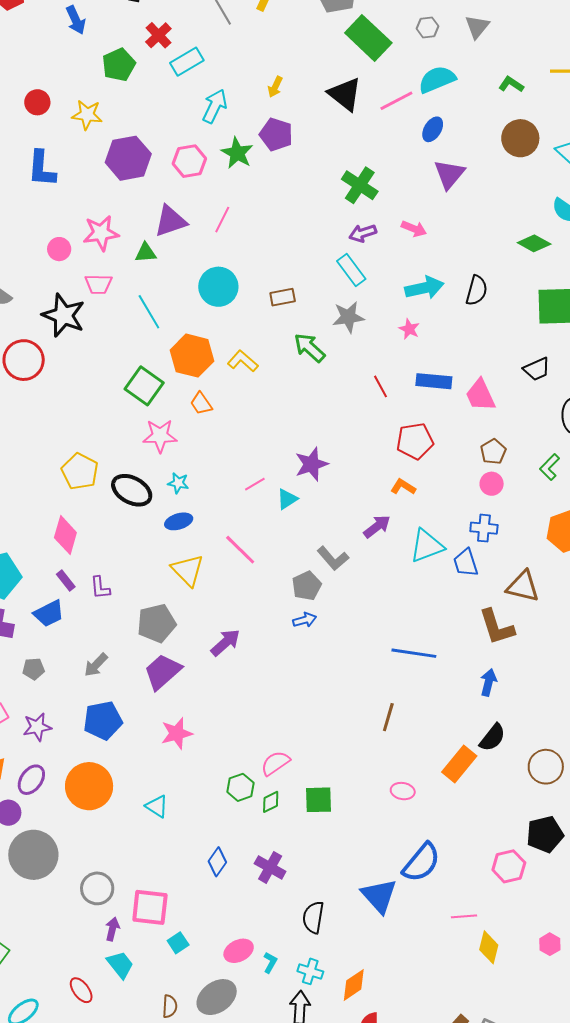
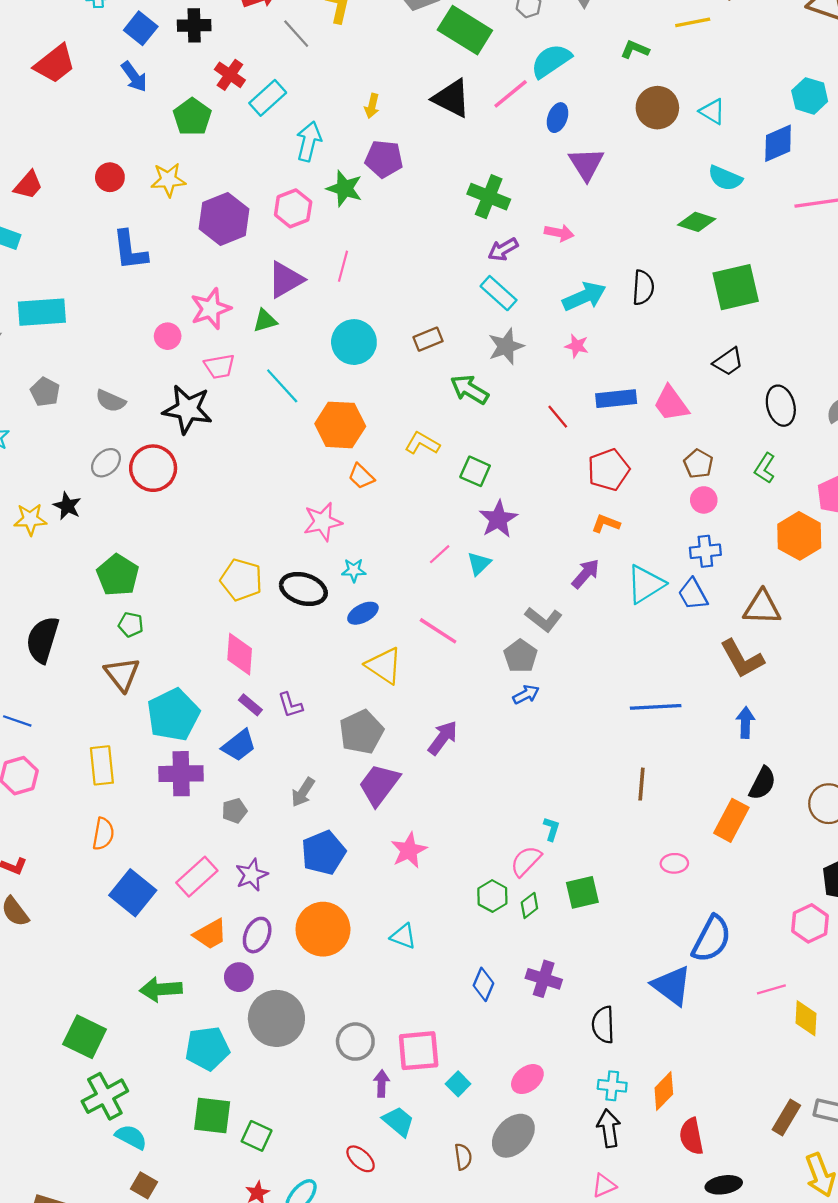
yellow L-shape: (243, 361) -> (422, 443), moved
green square: (144, 386) -> (475, 471), moved, size x0.7
cyan L-shape: (270, 963) -> (552, 829), moved

